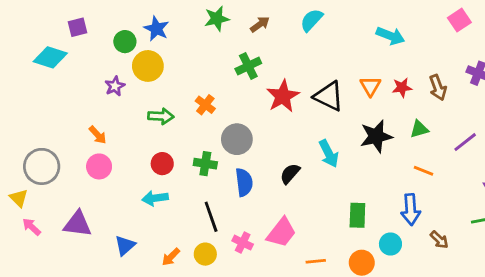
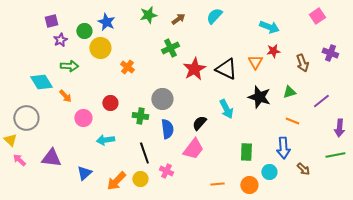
cyan diamond: (50, 57) -> (41, 82), moved, turned 40
purple star: (115, 86) -> (60, 40), moved
red star: (402, 88) -> (273, 51), moved
orange cross: (205, 105) -> (127, 67), moved
green arrow: (161, 116) -> (69, 66), moved
black star: (376, 136) -> (259, 97), turned 30
red circle: (162, 164) -> (110, 103), moved
pink circle: (99, 166) -> (83, 118), moved
pink trapezoid: (281, 233) -> (193, 149), moved
orange arrow: (171, 257) -> (116, 181), size x1.5

